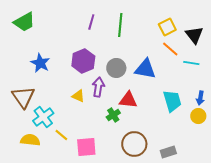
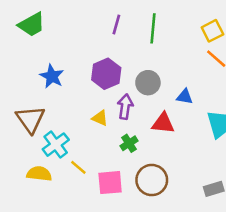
blue triangle: (145, 69) -> (185, 97), moved, size x0.6
green cross: (113, 115) -> (129, 143), moved
brown circle: (134, 144) -> (152, 180), moved

